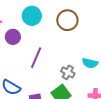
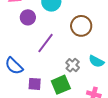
brown circle: (67, 20) -> (81, 26), moved

